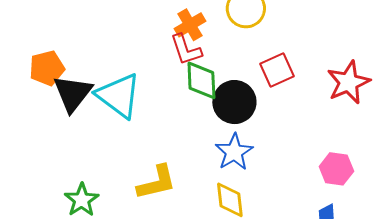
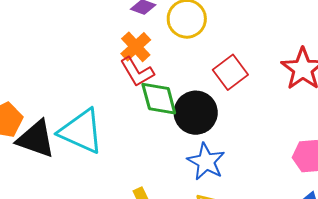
black triangle: (73, 93) -> (36, 139), turned -36

